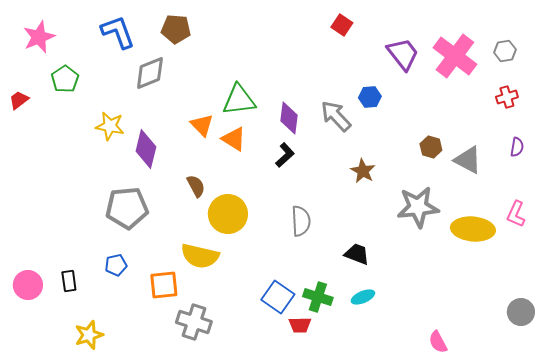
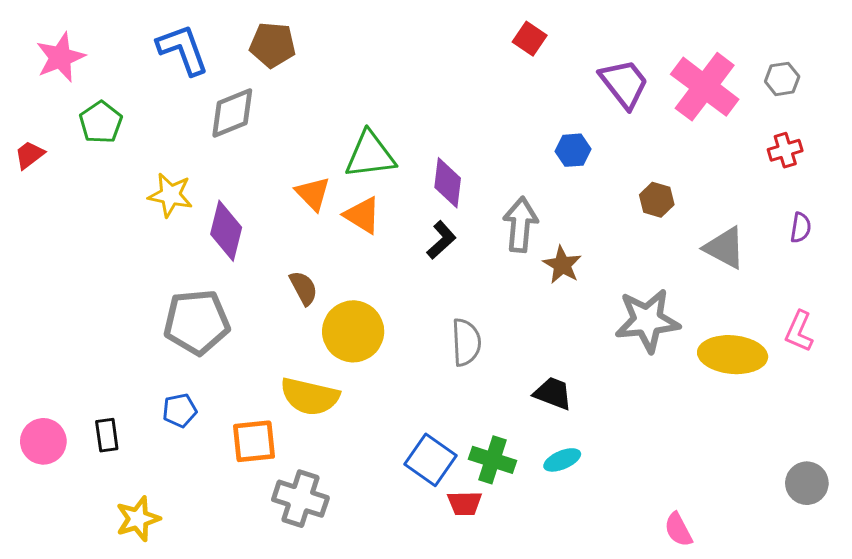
gray arrow: (336, 116) -> (520, 225), moved, turned 48
brown hexagon: (431, 147) -> (657, 200), moved

